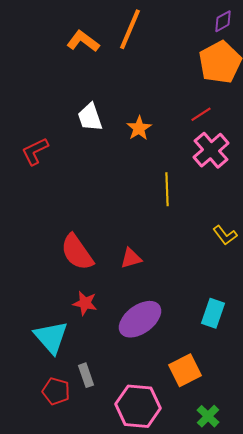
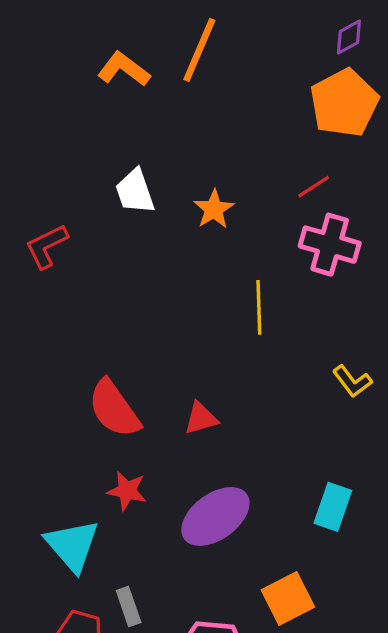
pink cross: (211, 150) -> (330, 245), turned -33

